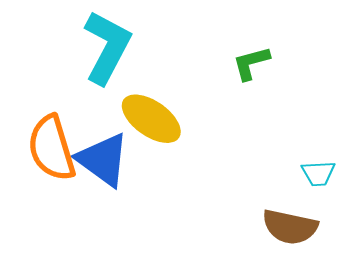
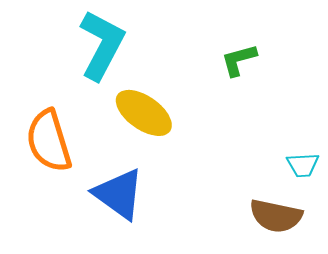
blue triangle: (103, 160) -> (119, 194), moved

